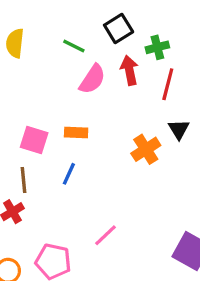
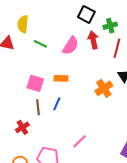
black square: (119, 28) -> (86, 14), turned -30
green line: (74, 46) -> (40, 44), moved
brown line: (24, 180) -> (38, 107), moved

